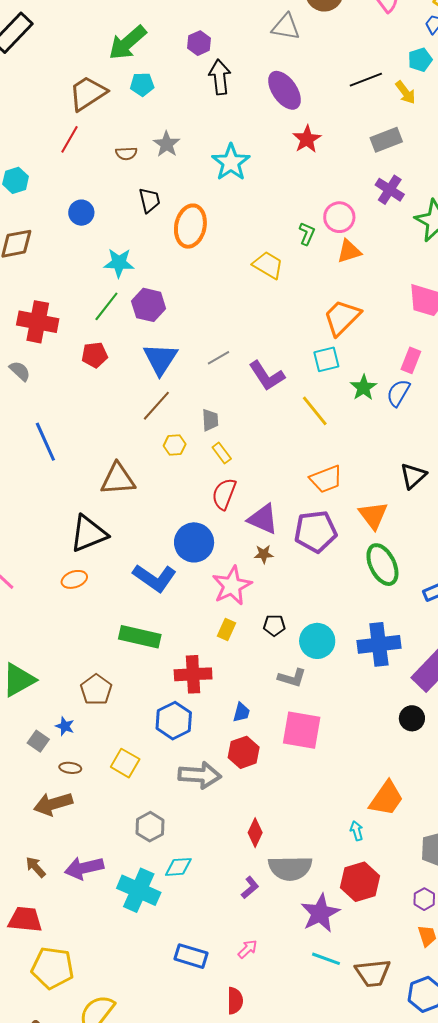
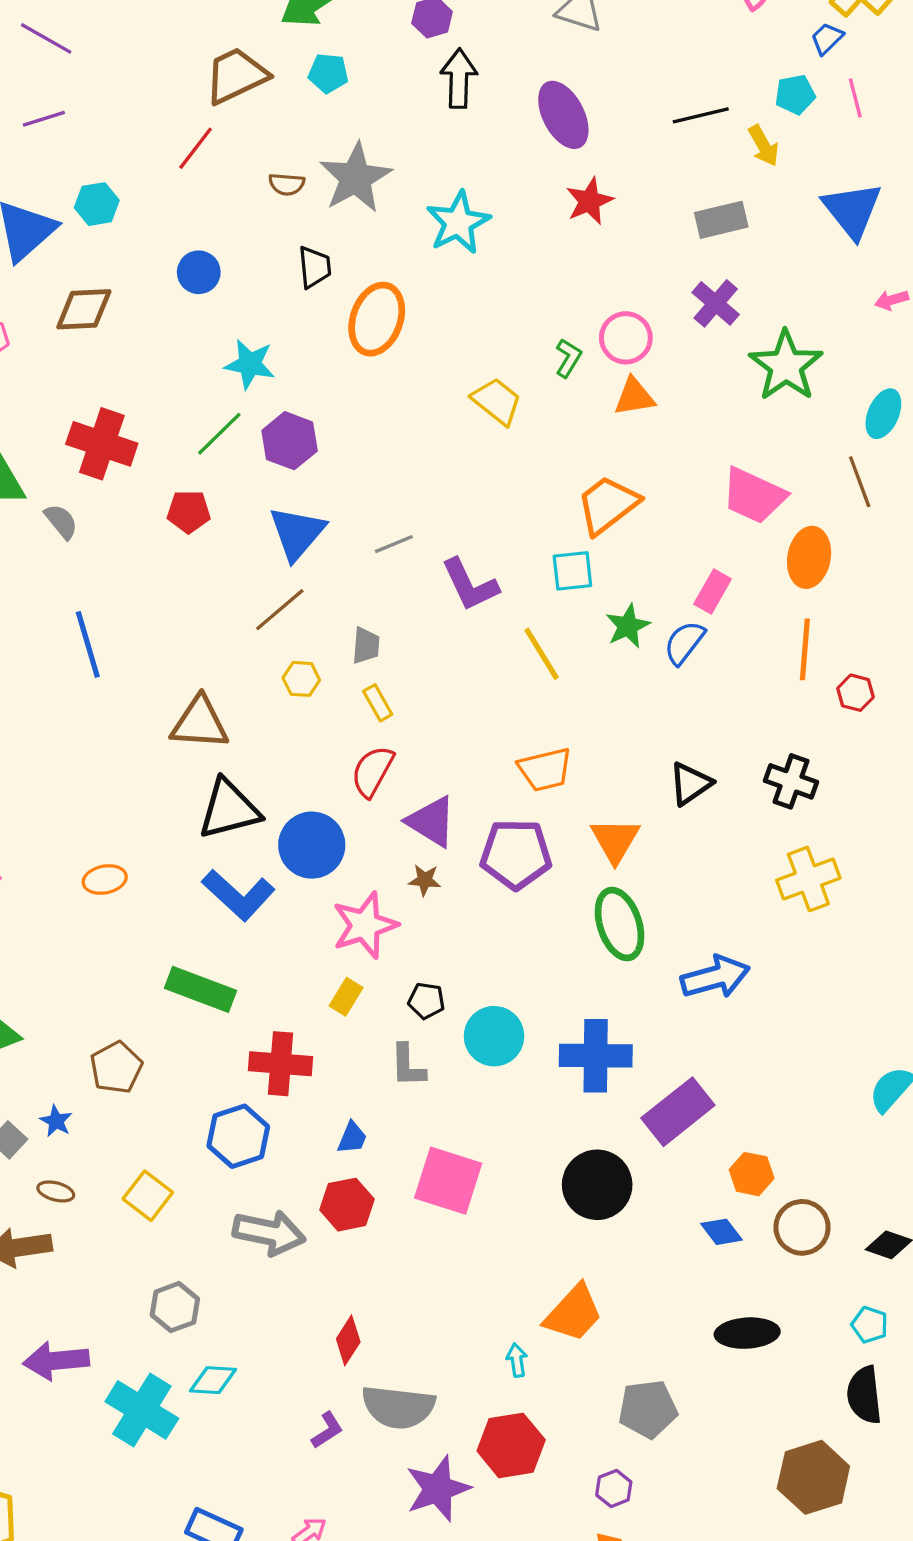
gray star: (167, 144) -> (356, 178), size x1.6
black triangle: (89, 534) -> (229, 809), moved
gray L-shape: (292, 678) -> (408, 1066), moved, turned 64
black circle: (412, 718) -> (597, 1185), moved, size x1.6

